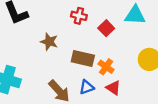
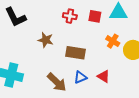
red square: (106, 28) -> (95, 16), moved, turned -32
orange cross: (106, 67) -> (113, 41), moved

